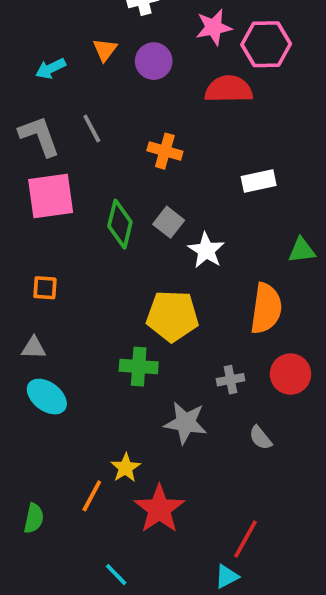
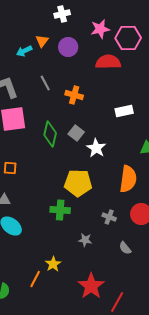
cyan arrow: (51, 69) -> (24, 51), moved
gray line: (92, 129) -> (45, 83), moved
gray cross: (231, 380) -> (109, 217), turned 32
gray star: (186, 423) -> (85, 240), size x0.6
red star: (159, 509) -> (91, 286), moved

